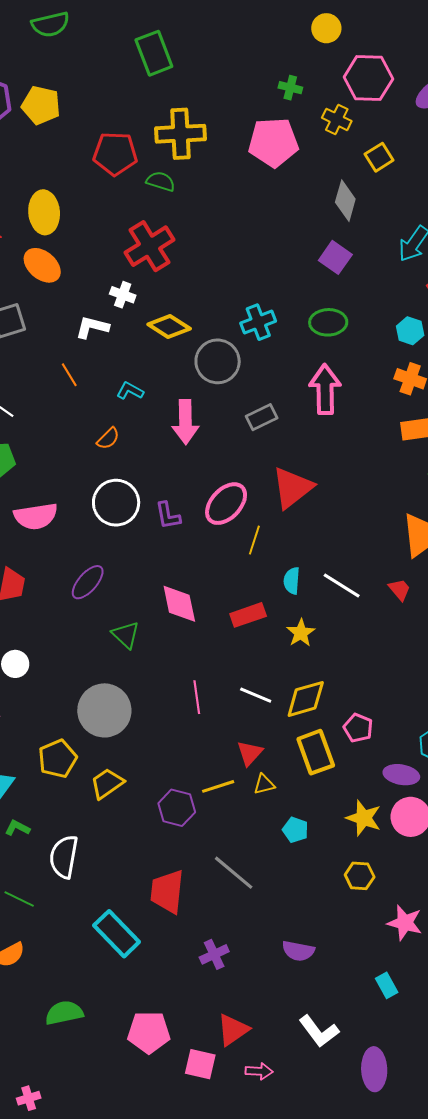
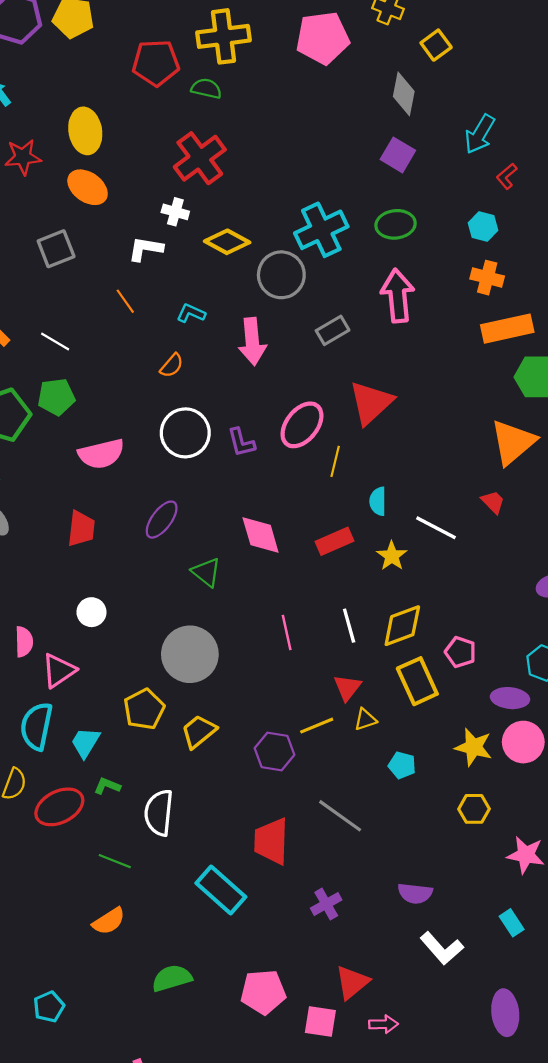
cyan cross: (258, 322) -> (321, 230), size x1.4
white line: (342, 586) -> (436, 528), moved
white line: (256, 695) -> (349, 626), turned 56
white L-shape: (319, 1031) -> (442, 948), moved

